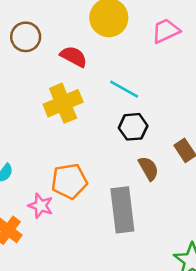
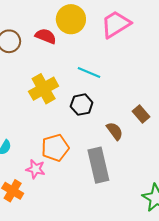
pink trapezoid: (166, 31) -> (116, 24), size x1.4
red semicircle: (74, 57) -> (46, 36), moved
black hexagon: (133, 127) -> (82, 105), moved

